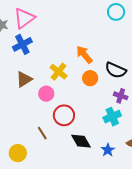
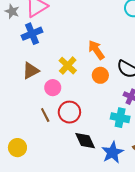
cyan cross: (112, 117) -> (120, 118), turned 30
brown line: (42, 133) -> (45, 115), moved
blue star: (108, 150) -> (112, 152), size x1.5

